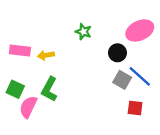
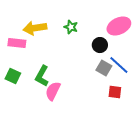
yellow arrow: (46, 55) -> (35, 28), moved, size x1.6
pink semicircle: (28, 107) -> (53, 91), moved

